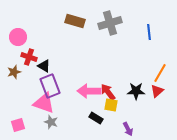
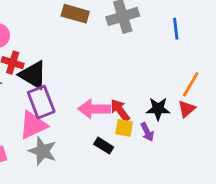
black triangle: (44, 66) -> (33, 75), size x1.6
pink triangle: (44, 103) -> (33, 125), turned -45
gray star: (51, 122) -> (43, 151), size x1.5
purple arrow: (128, 129) -> (147, 132), moved

